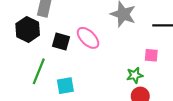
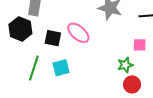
cyan square: (65, 86) -> (61, 68), moved

